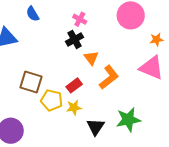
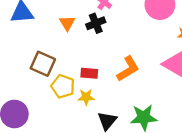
orange triangle: (91, 58) -> (67, 23), moved
red rectangle: (74, 85) -> (89, 73), turned 35

